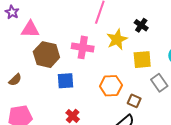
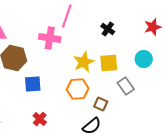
yellow star: (117, 39) -> (84, 62), moved
pink cross: (83, 47) -> (50, 38), moved

